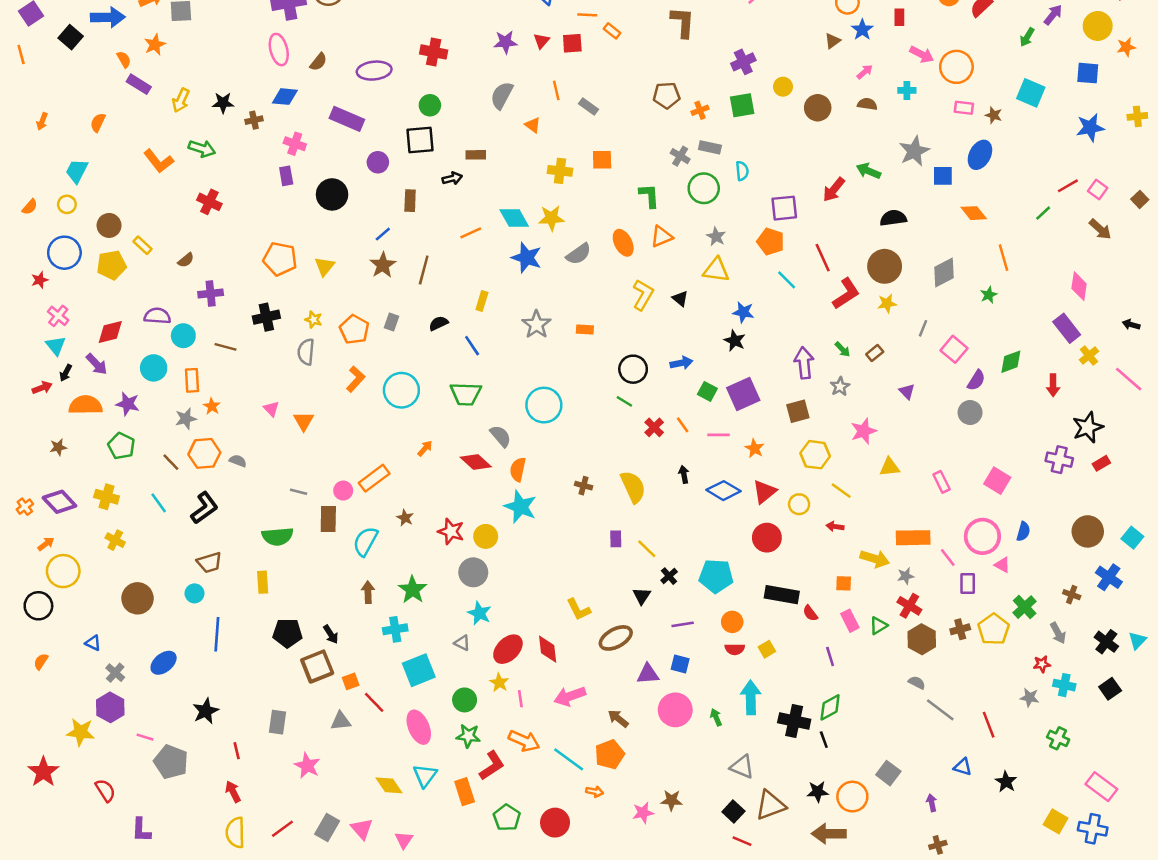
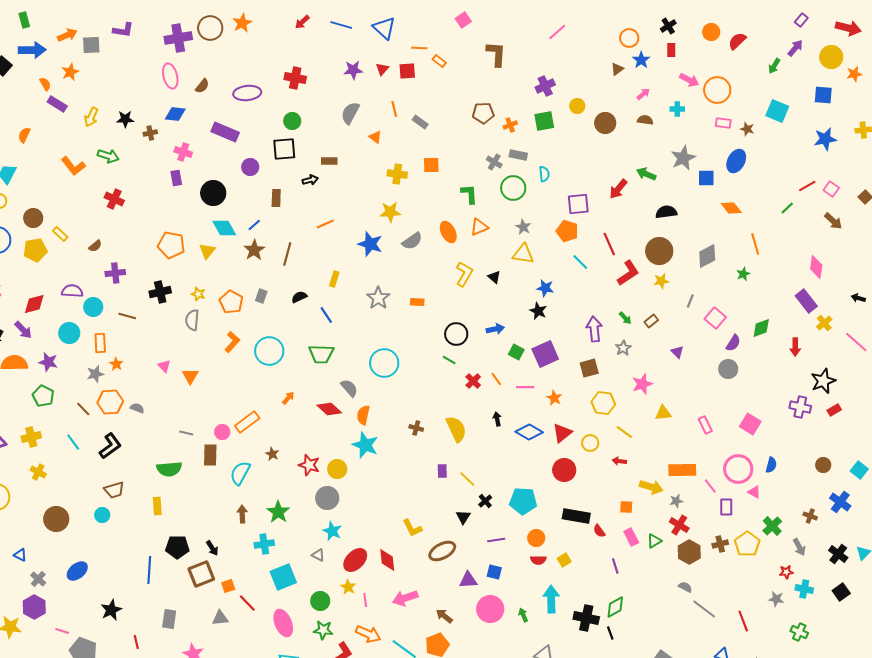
cyan diamond: (514, 218) -> (224, 228), moved
yellow cross: (107, 497) -> (31, 437), turned -30
brown circle: (1088, 531) -> (823, 465), size x0.6
blue line: (217, 634) -> (149, 570), moved

